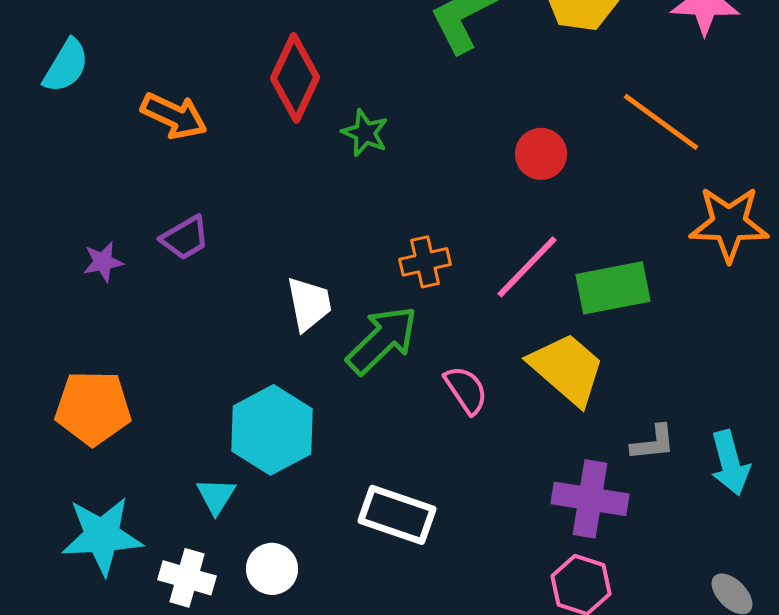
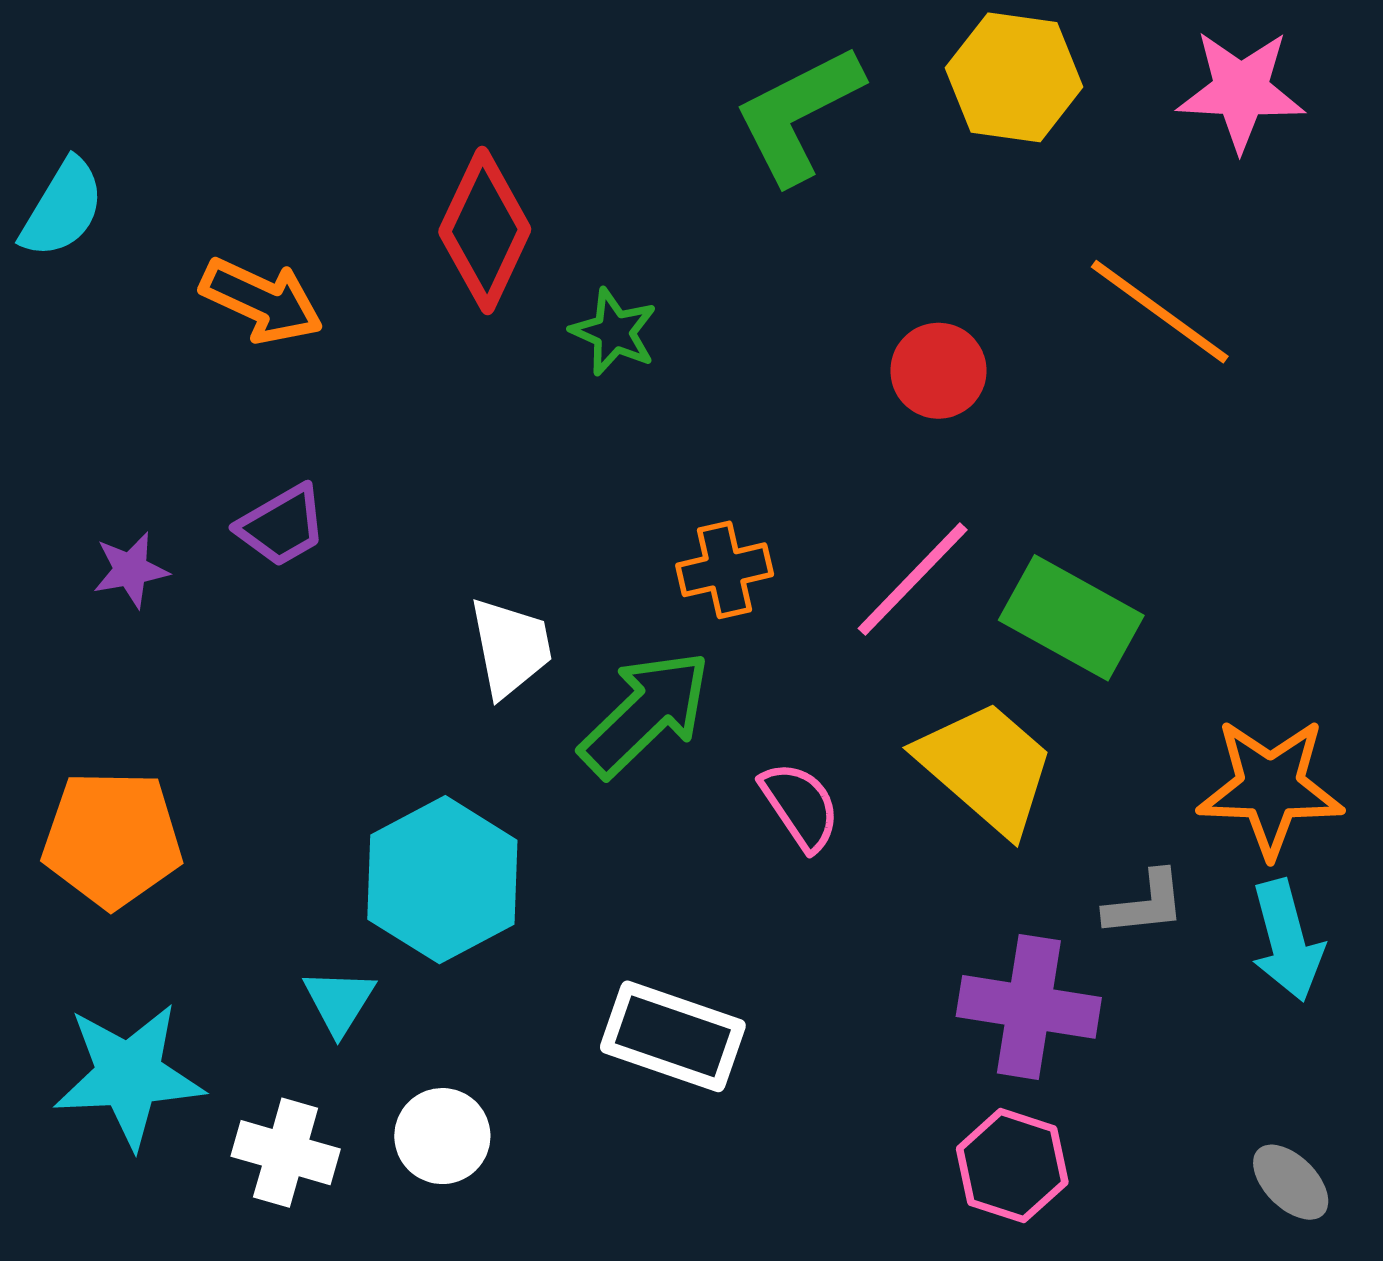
orange star: (729, 224) -> (1270, 787), moved
green rectangle: (613, 288) -> (1071, 618), turned 40

